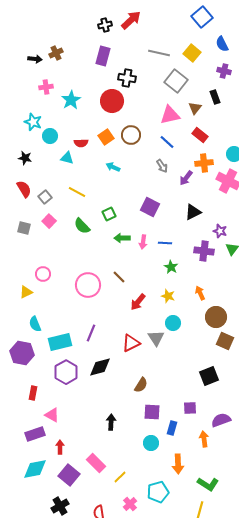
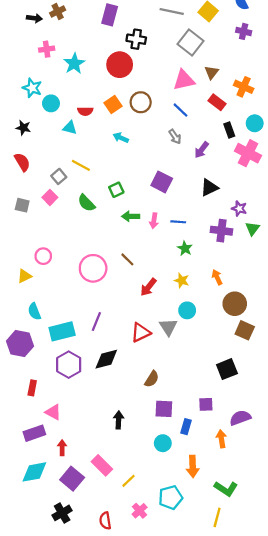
black rectangle: (215, 97) -> (229, 130), moved
orange cross: (204, 163) -> (244, 87), moved, turned 30
gray square: (45, 197) -> (59, 176), moved

